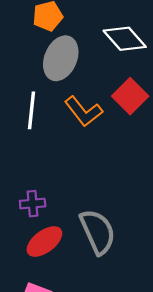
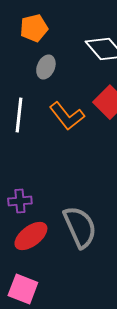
gray ellipse: (61, 58) -> (46, 67), size x0.6

